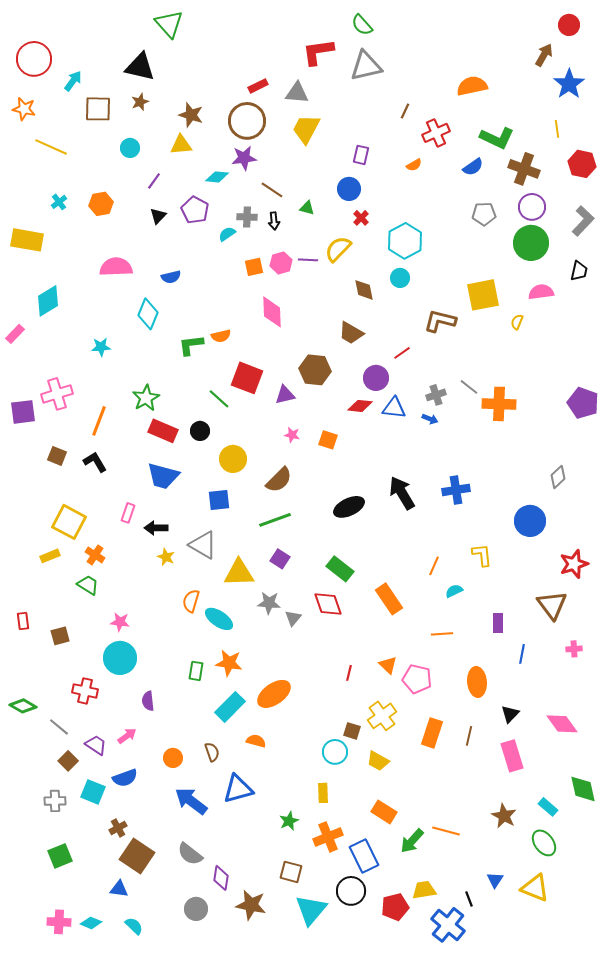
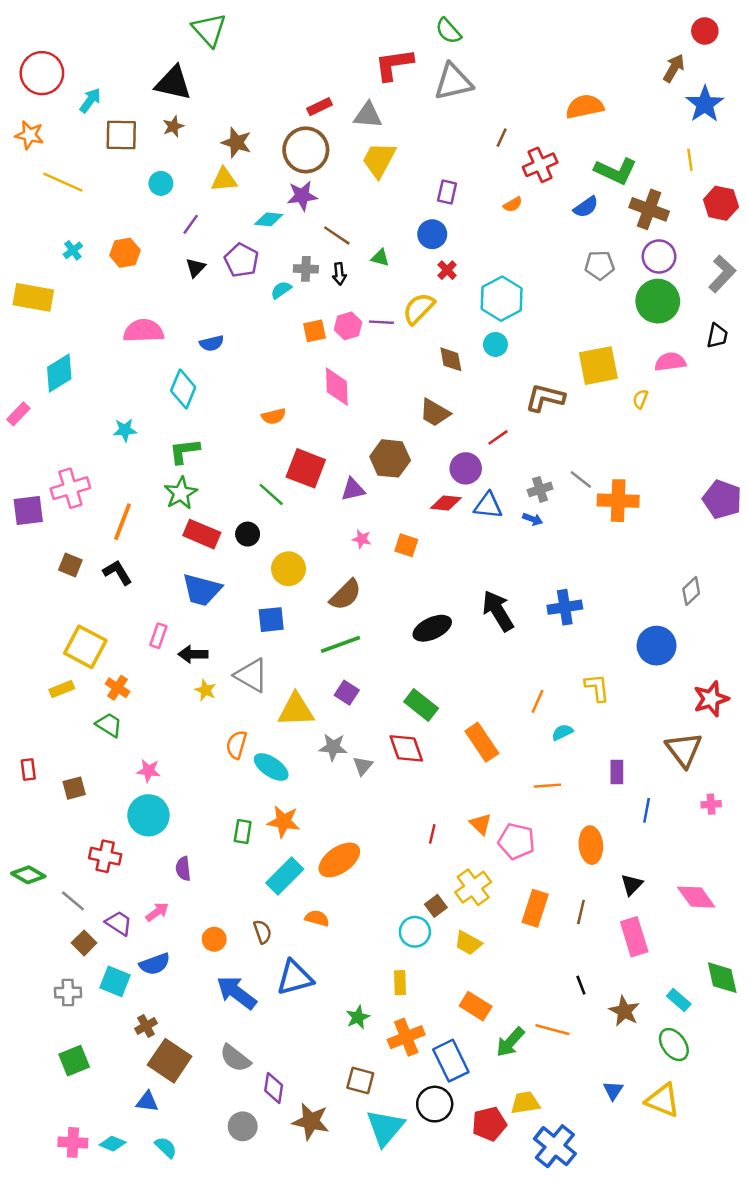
green L-shape: (191, 345) -> (184, 451), moved
brown square: (352, 731) -> (436, 906), turned 36
black line: (469, 899) -> (581, 985), moved

